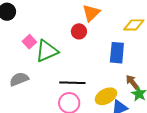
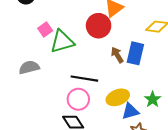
red circle: (79, 31) -> (99, 26), size x1.5
brown arrow: (132, 82) -> (117, 55), moved

